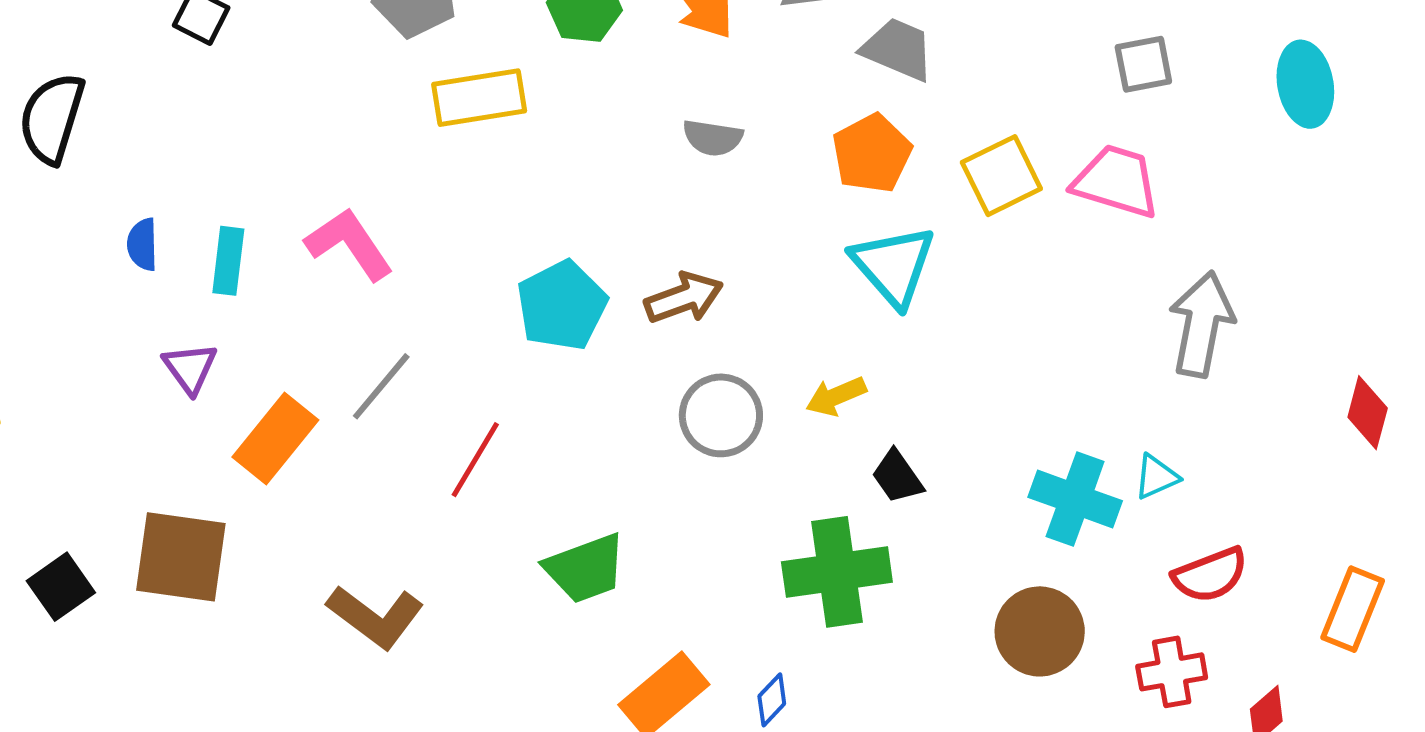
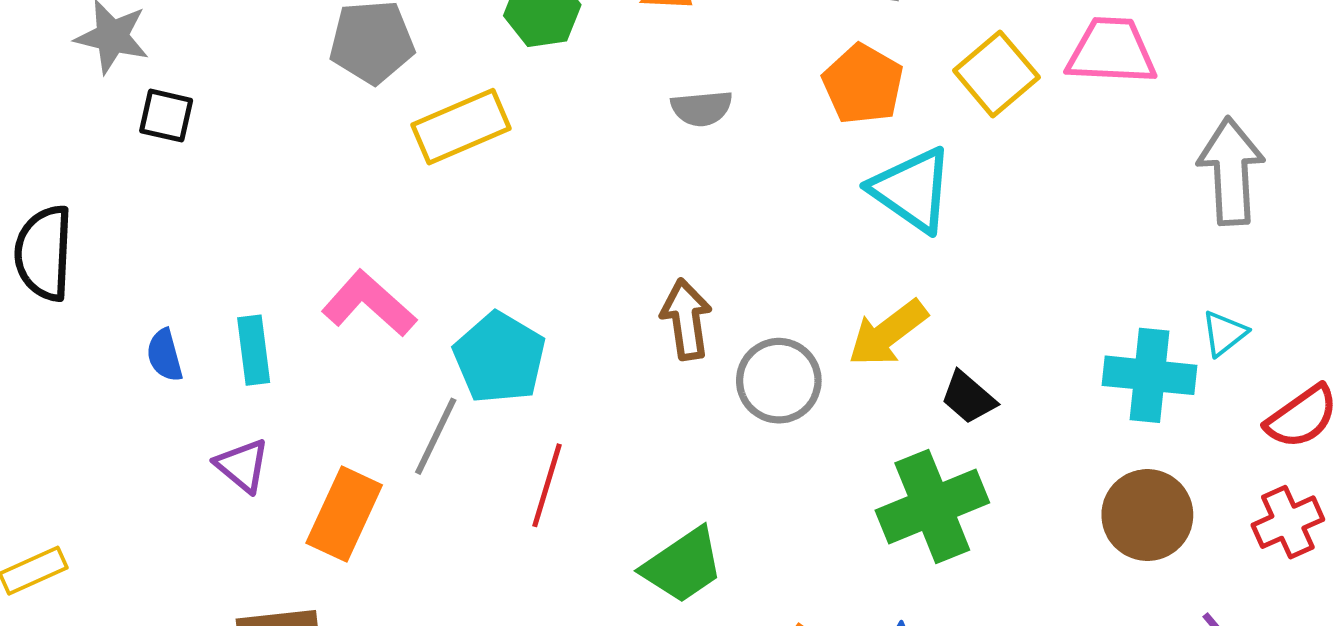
brown arrow: (684, 298) -> (686, 319), moved, turned -64
cyan pentagon: (562, 305) -> (499, 358), moved
yellow arrow: (836, 396) -> (888, 333), size x1.4

